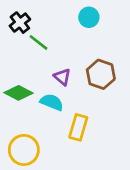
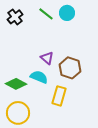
green line: (38, 42) -> (46, 14), moved
brown hexagon: (101, 74) -> (70, 68), moved
green diamond: (19, 93) -> (16, 84), moved

